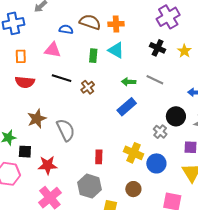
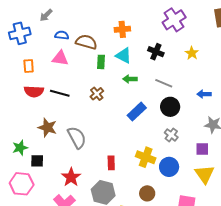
brown semicircle: (90, 22) -> (86, 42), moved
blue semicircle: (66, 29) -> (62, 35), moved
black cross: (158, 48) -> (156, 52), moved
black line: (62, 78) -> (60, 93), moved
green arrow: (129, 82) -> (130, 79), moved
black circle: (176, 116) -> (170, 107), moved
brown star: (37, 119) -> (47, 127), turned -30
red star: (48, 165) -> (71, 177), moved, turned -30

